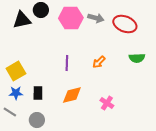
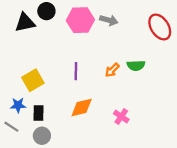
red ellipse: (125, 24) -> (160, 27), moved, turned 35
green semicircle: (137, 58) -> (136, 66), moved
yellow square: (16, 71) -> (33, 80), moved
black rectangle: (38, 93) -> (39, 113), moved

